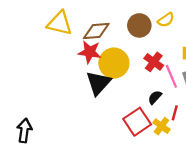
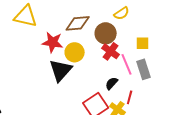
brown circle: (139, 25) -> (106, 33), moved
brown diamond: (96, 31) -> (78, 23), moved
yellow circle: (114, 63) -> (75, 52), size x0.7

